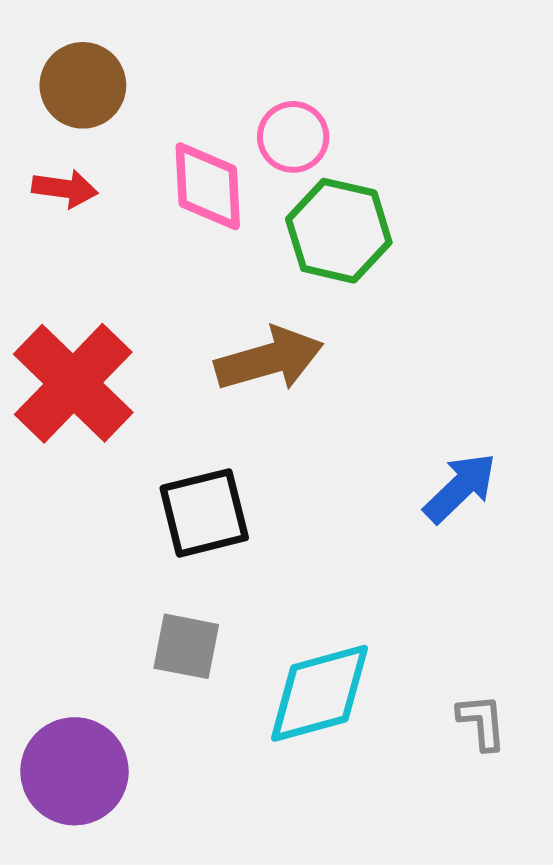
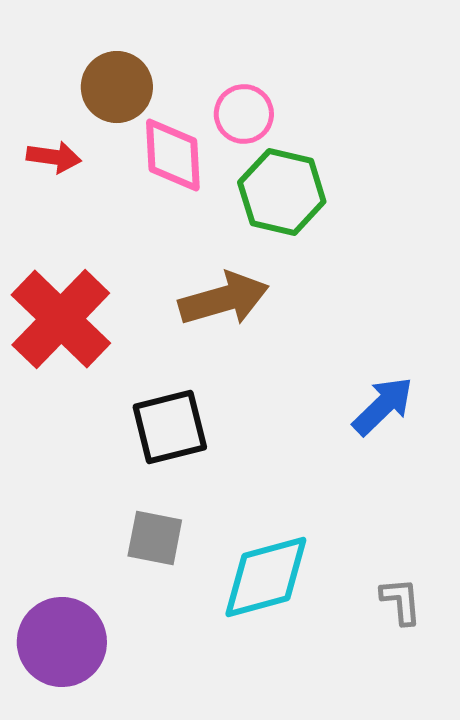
brown circle: (83, 85) -> (117, 87), moved

